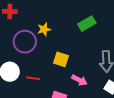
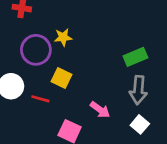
green rectangle: (87, 24) -> (135, 57), moved
yellow square: (61, 59) -> (62, 78), moved

